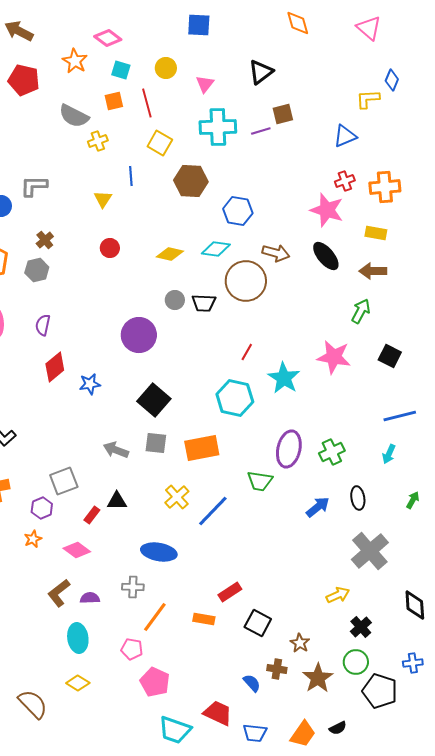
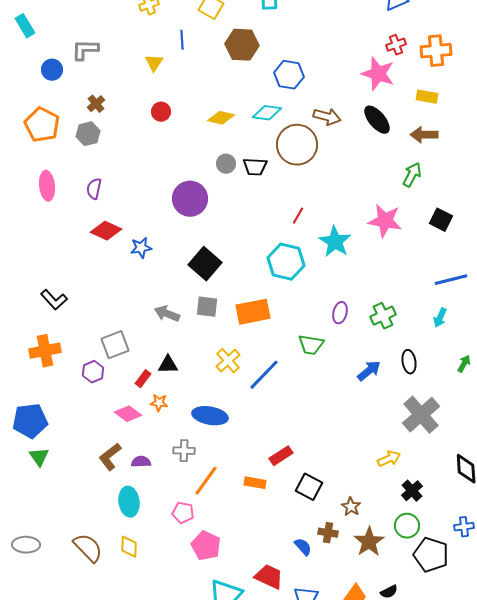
red diamond: (55, 367) -> (106, 231), turned 64
purple ellipse: (289, 449) -> (340, 313), size x0.6
orange star: (33, 539) -> (159, 403), moved, turned 30
yellow diamond: (78, 683) -> (129, 547), turned 60
brown semicircle: (33, 704) -> (88, 548), moved

